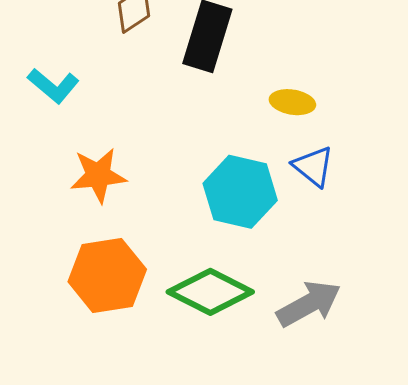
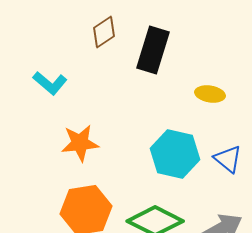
blue triangle: (313, 166) -> (228, 159), moved

